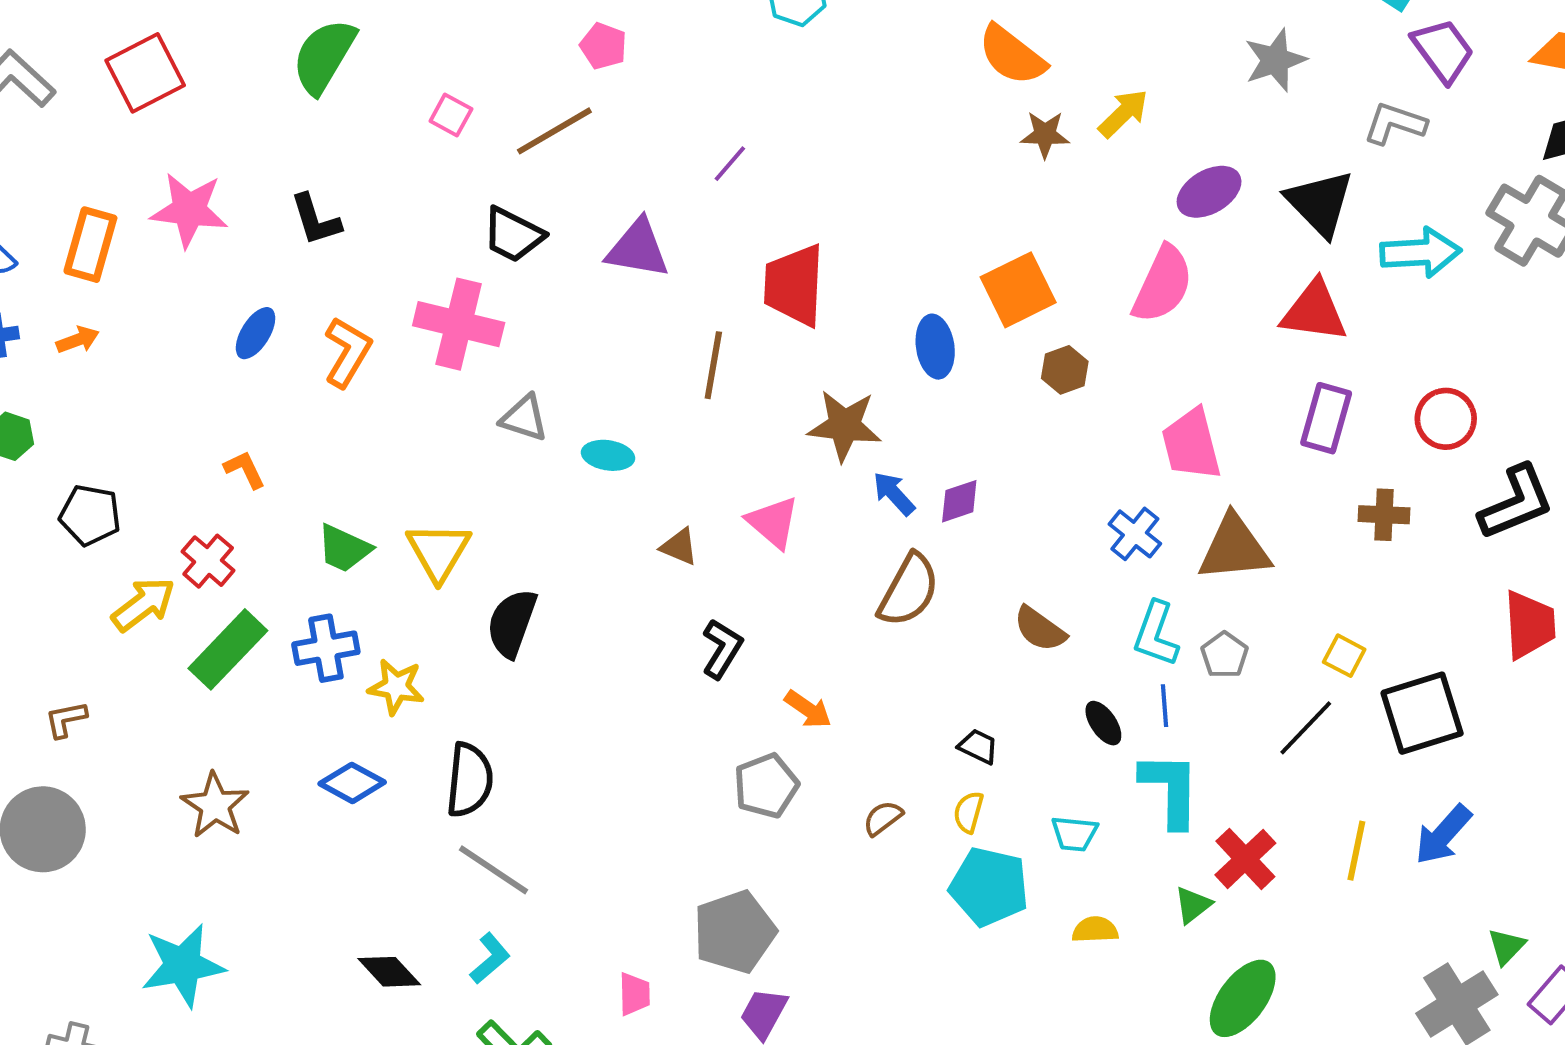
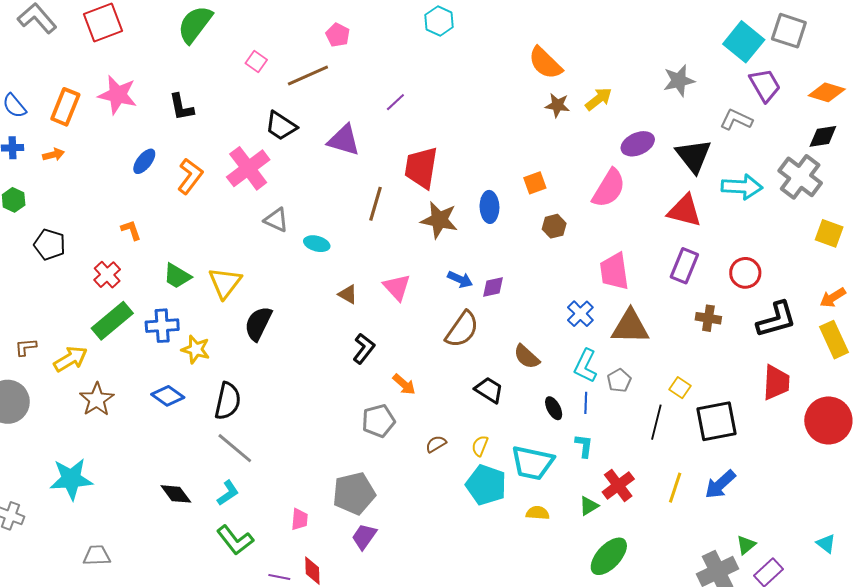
orange square: (1018, 290) -> (535, 183), size x0.6
pink cross: (459, 324) -> (248, 168), turned 33
brown star: (844, 426) -> (439, 220), moved
blue arrow: (894, 494) -> (460, 279), turned 150
yellow arrow: (143, 604) -> (70, 359), moved
black line: (1306, 728) -> (656, 422), turned -36
black trapezoid: (978, 746) -> (489, 390), moved, size x1.4
cyan L-shape: (1170, 789) -> (584, 446), size x0.6
cyan trapezoid: (1074, 834) -> (533, 463), size x1.8

